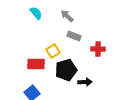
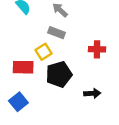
gray rectangle: (74, 36) -> (56, 33), moved
black arrow: (85, 82) -> (92, 93), moved

